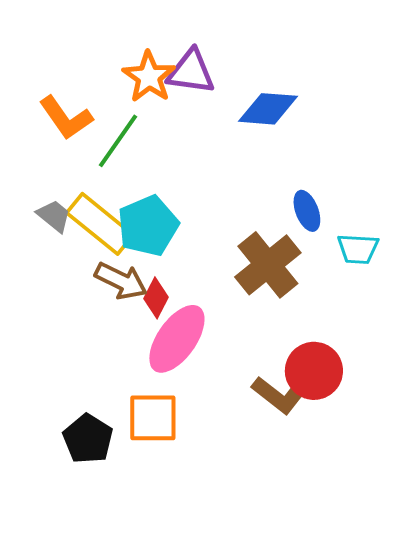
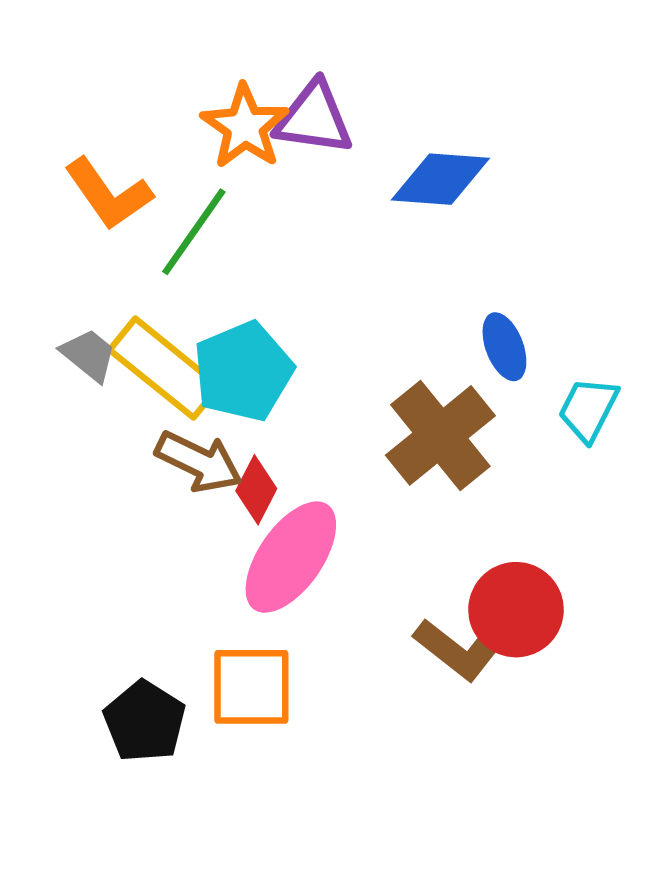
cyan trapezoid: (358, 249) -> (588, 409), turned 114

